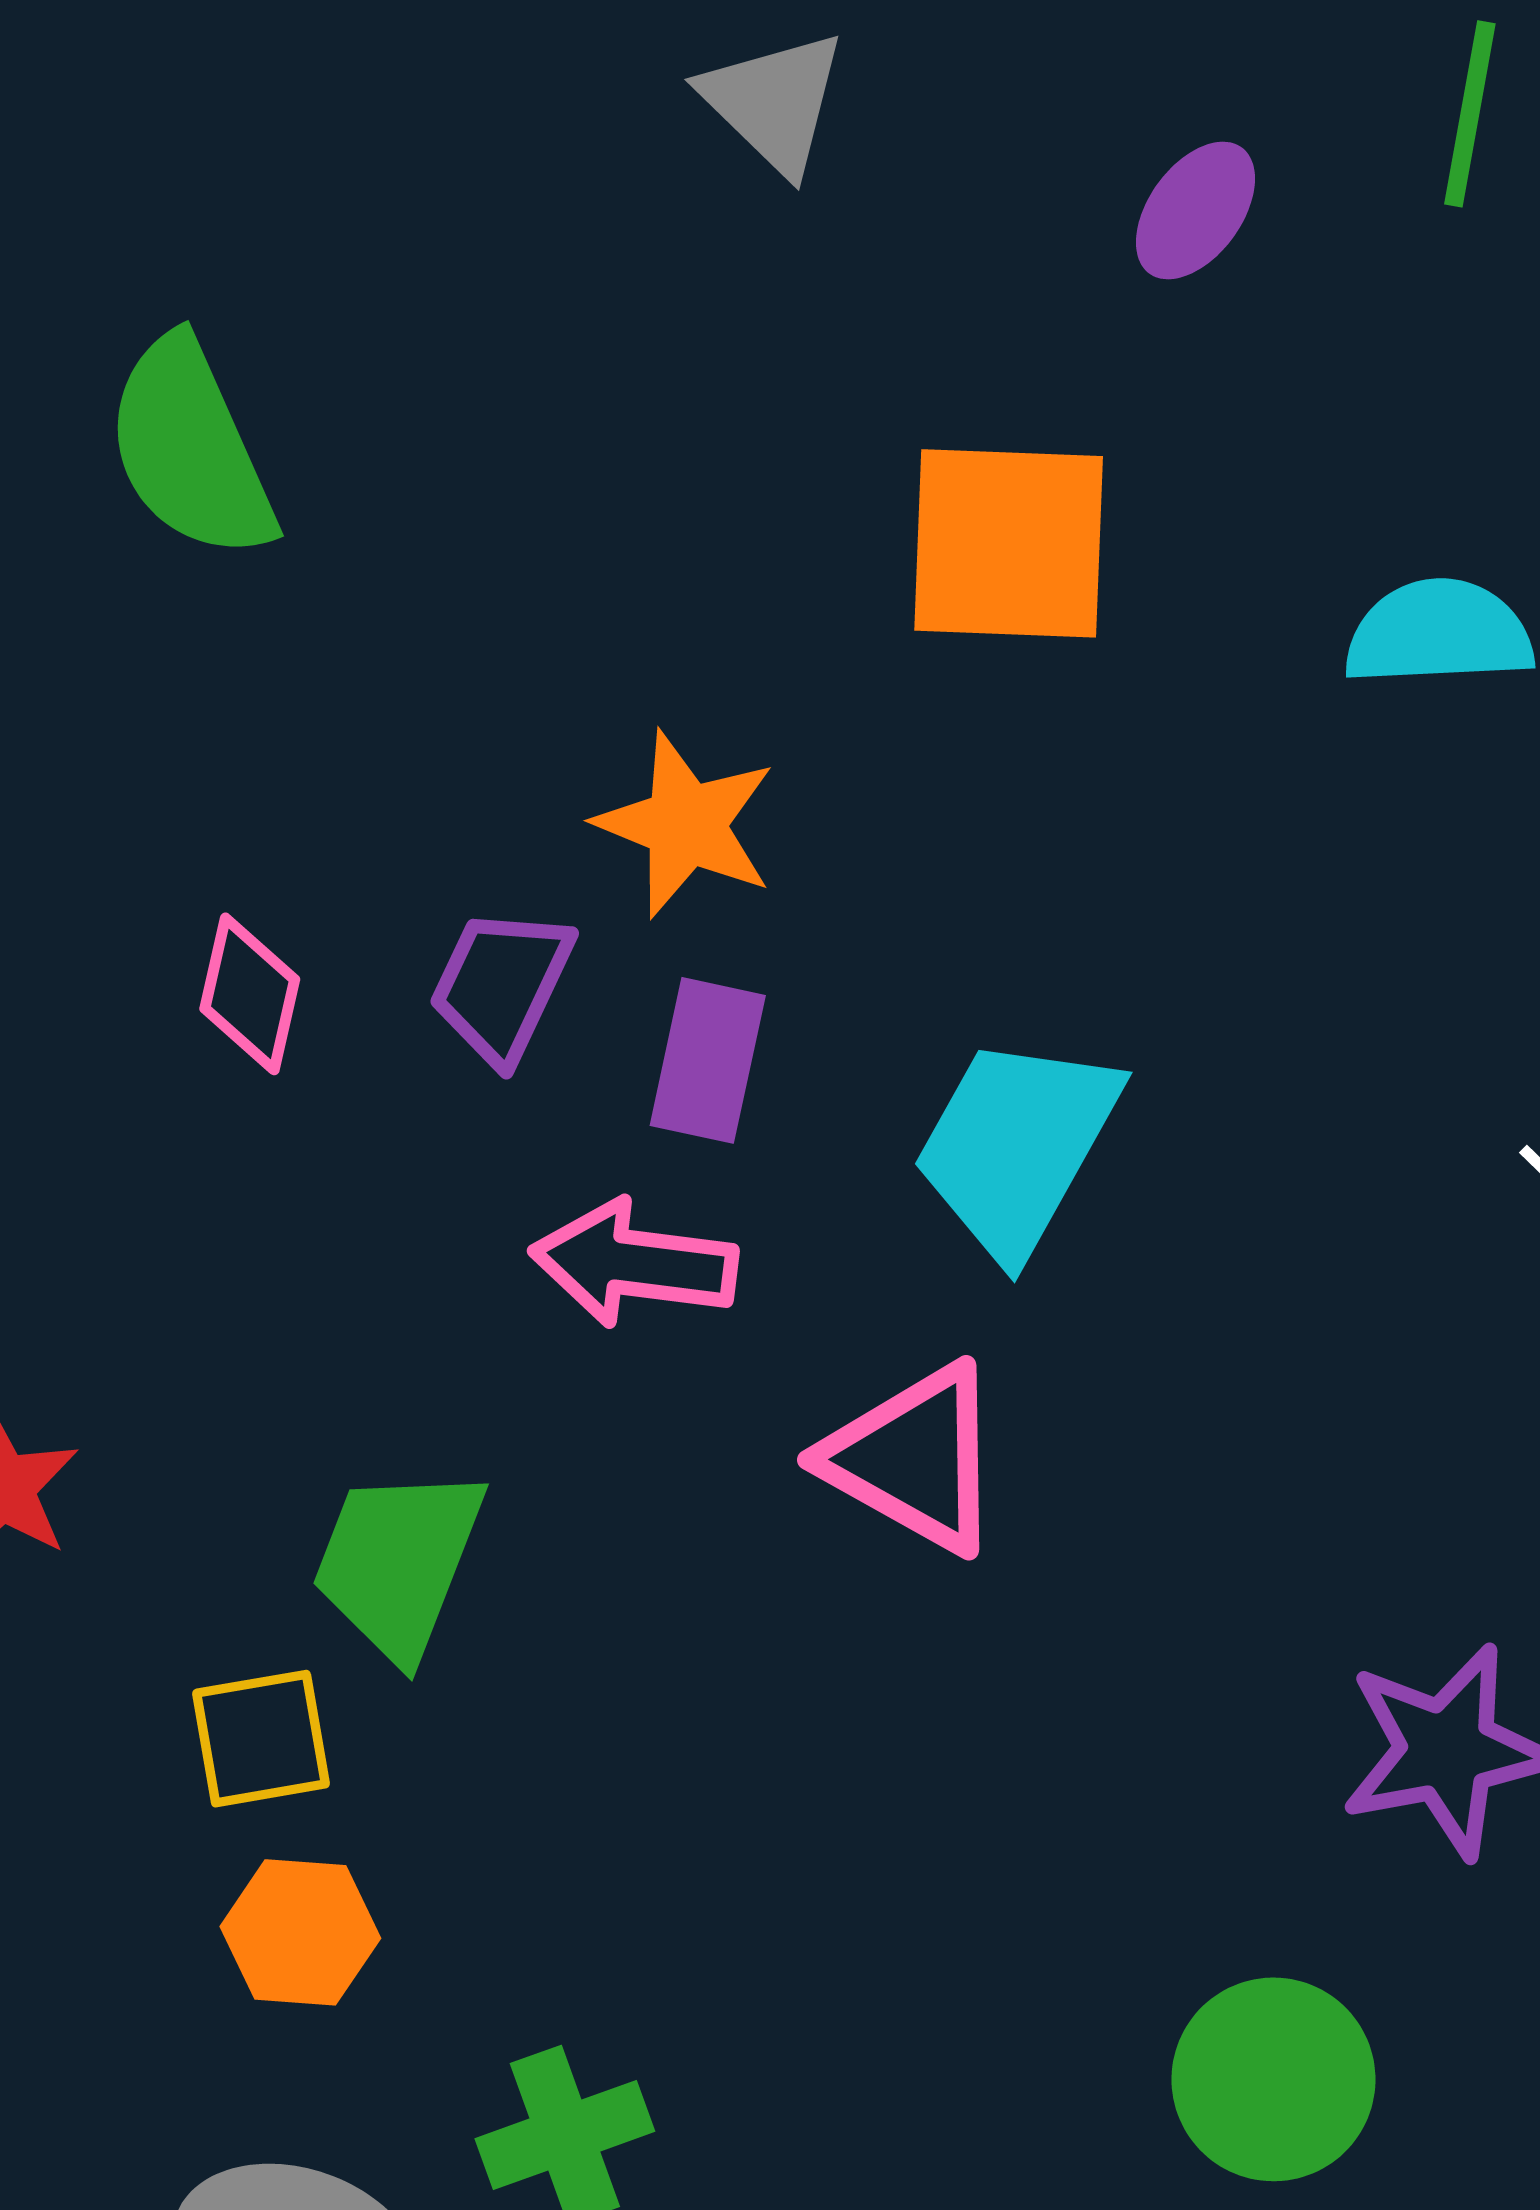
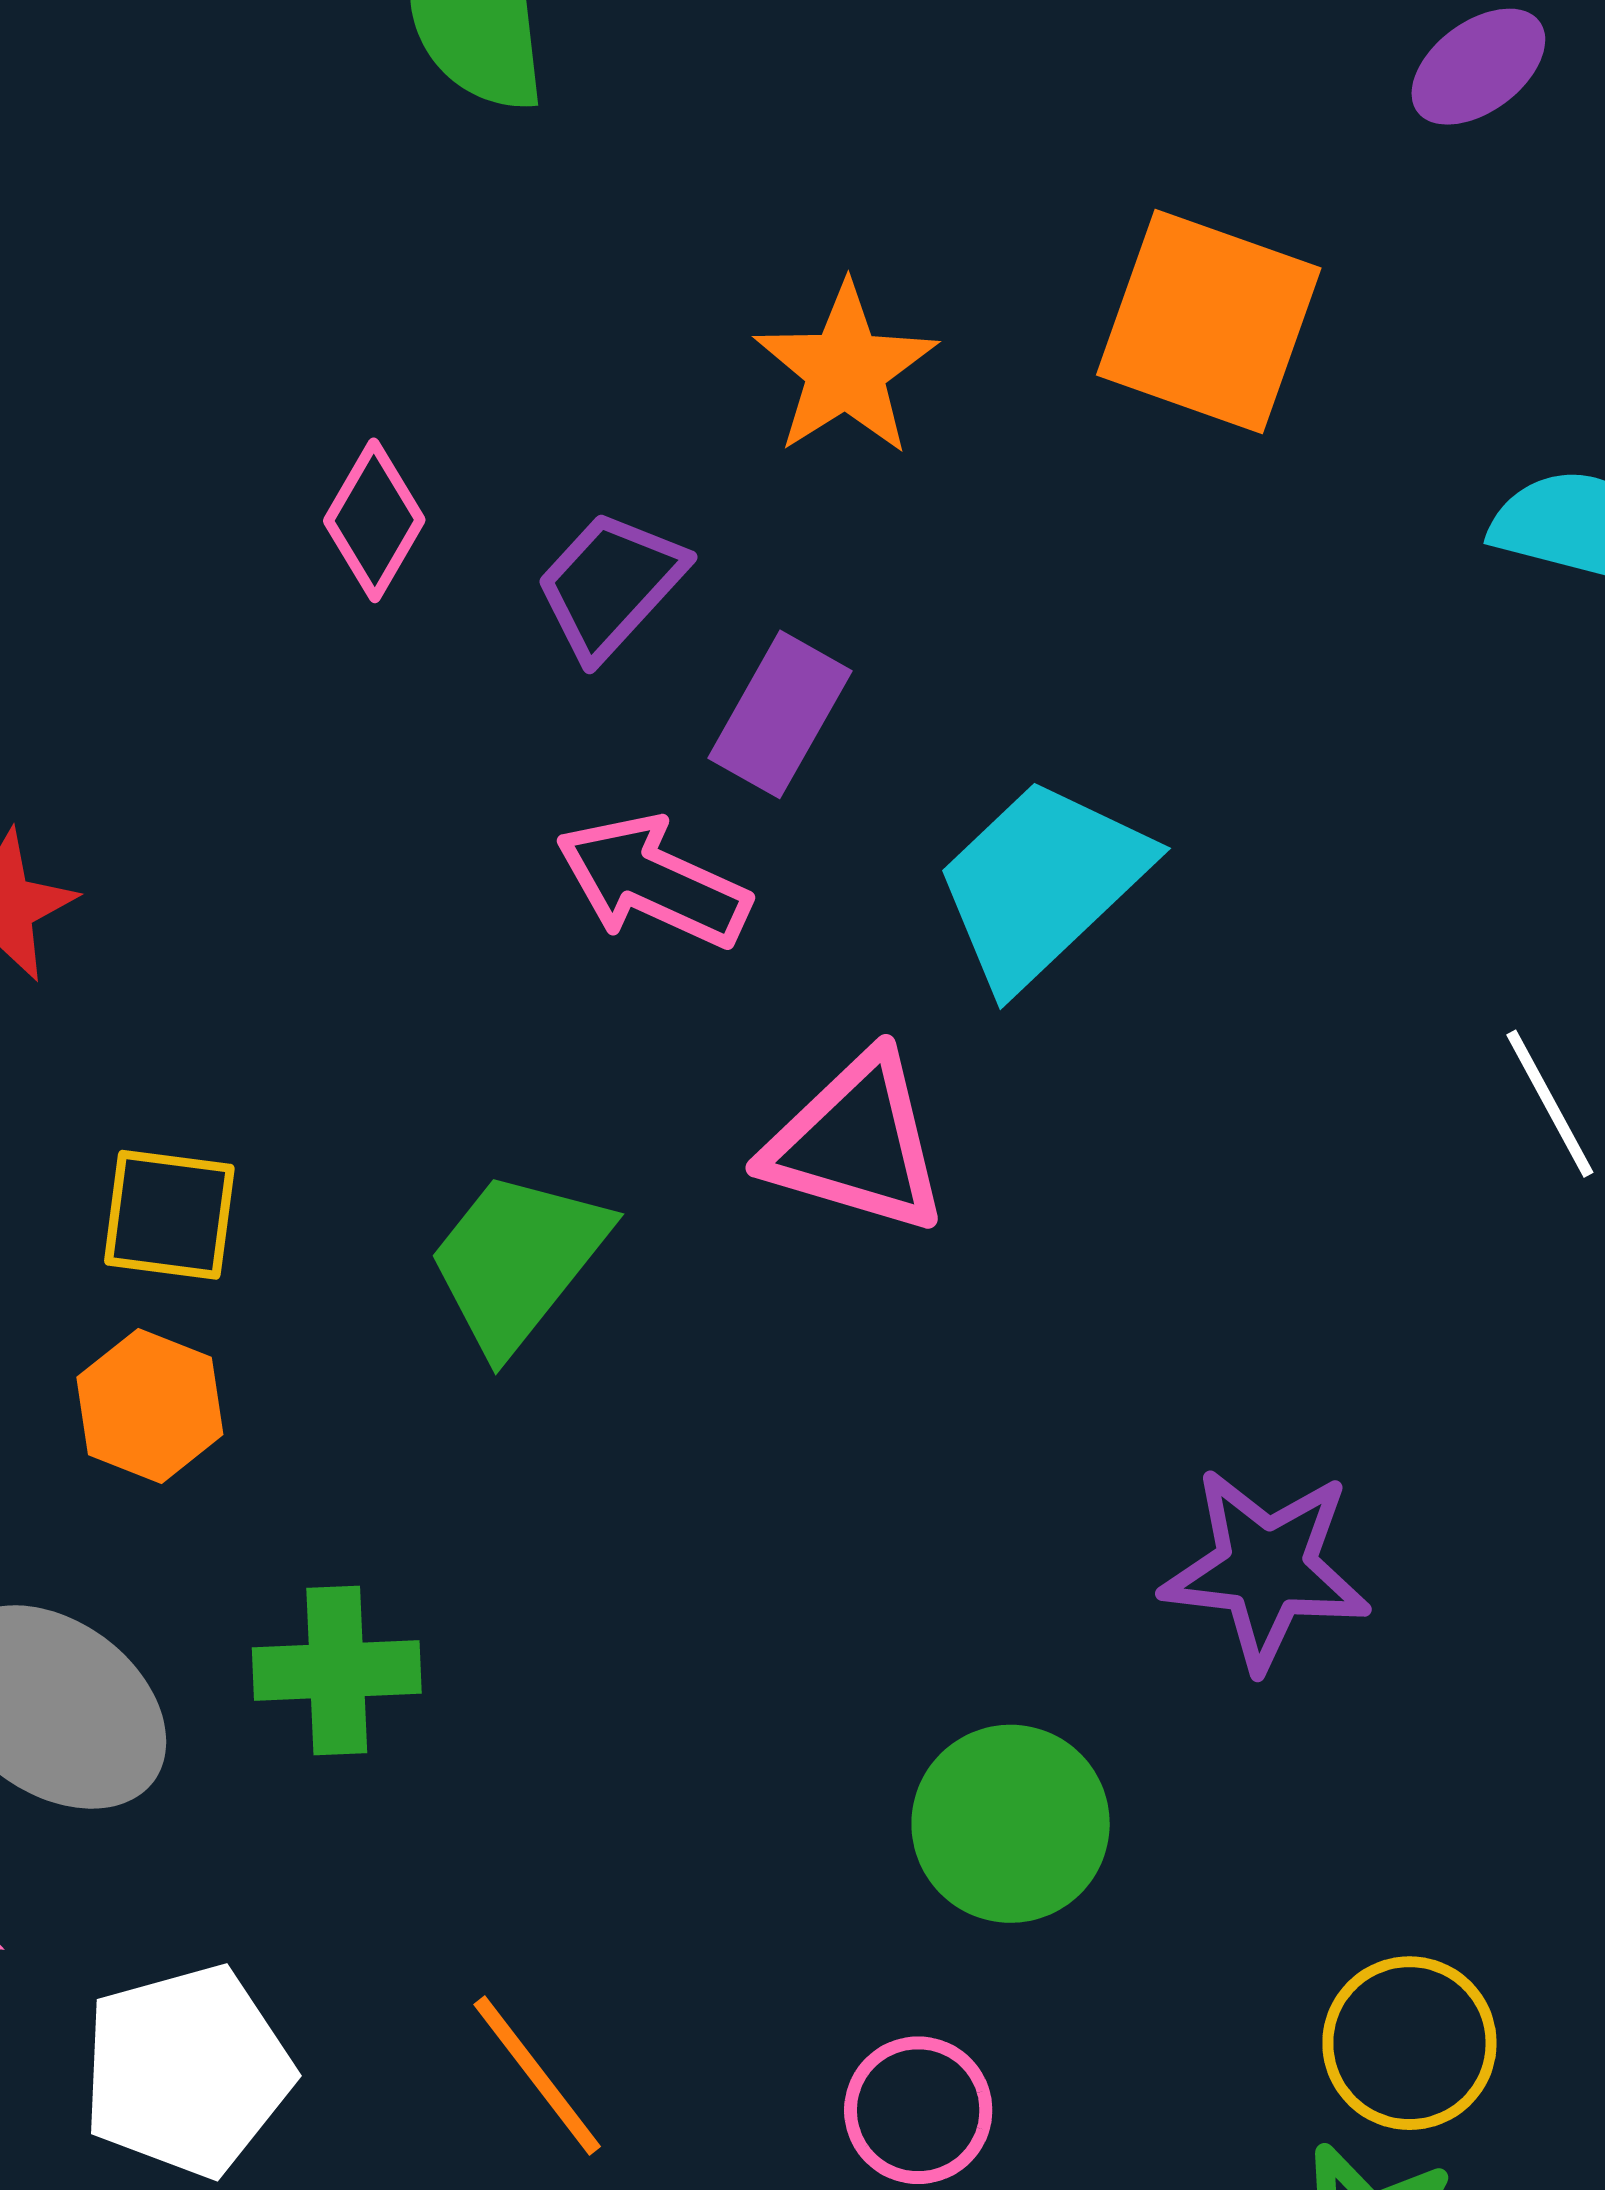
orange star: (686, 824) -> (846, 369), moved
pink triangle: (914, 1458) -> (856, 1143), turned -30
green trapezoid: (398, 1562) -> (517, 1261), moved

